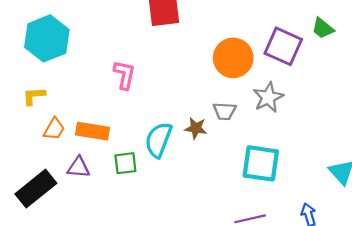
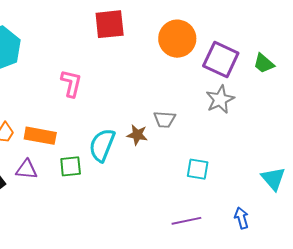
green trapezoid: (323, 28) -> (264, 63), moved
orange circle: (233, 58) -> (177, 39), moved
gray star: (268, 97) -> (220, 99), moved
cyan square: (261, 163) -> (198, 169), size x0.6

